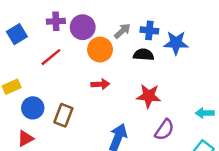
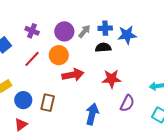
purple cross: (56, 21) -> (32, 31), turned 32
purple circle: (83, 27) -> (64, 31), moved
orange circle: (100, 50) -> (59, 55), moved
red arrow: (100, 84) -> (73, 75), size x1.5

